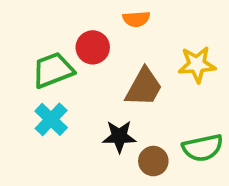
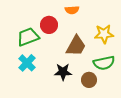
green semicircle: (203, 148) -> (104, 63), moved
brown circle: (153, 161) -> (89, 80), moved

